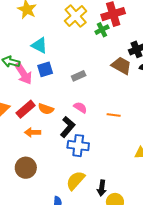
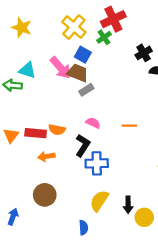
cyan triangle: (39, 45) -> (27, 70), moved
brown trapezoid: (121, 66) -> (78, 73), moved
blue square: (45, 69) -> (83, 55), moved, turned -35
pink arrow: (23, 74) -> (60, 68), moved
red rectangle: (26, 109) -> (36, 133), turned 54

